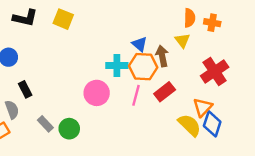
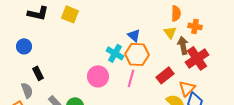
orange cross: (212, 23) -> (195, 26), moved
brown arrow: (162, 56) -> (183, 45), moved
cyan cross: (117, 66) -> (115, 53), turned 30
red rectangle: (165, 92) -> (165, 75), moved

